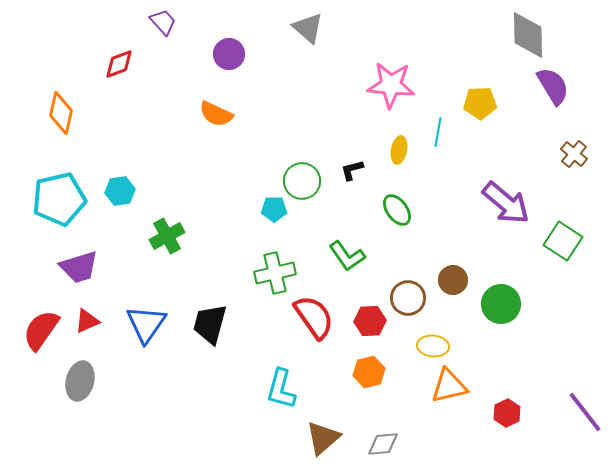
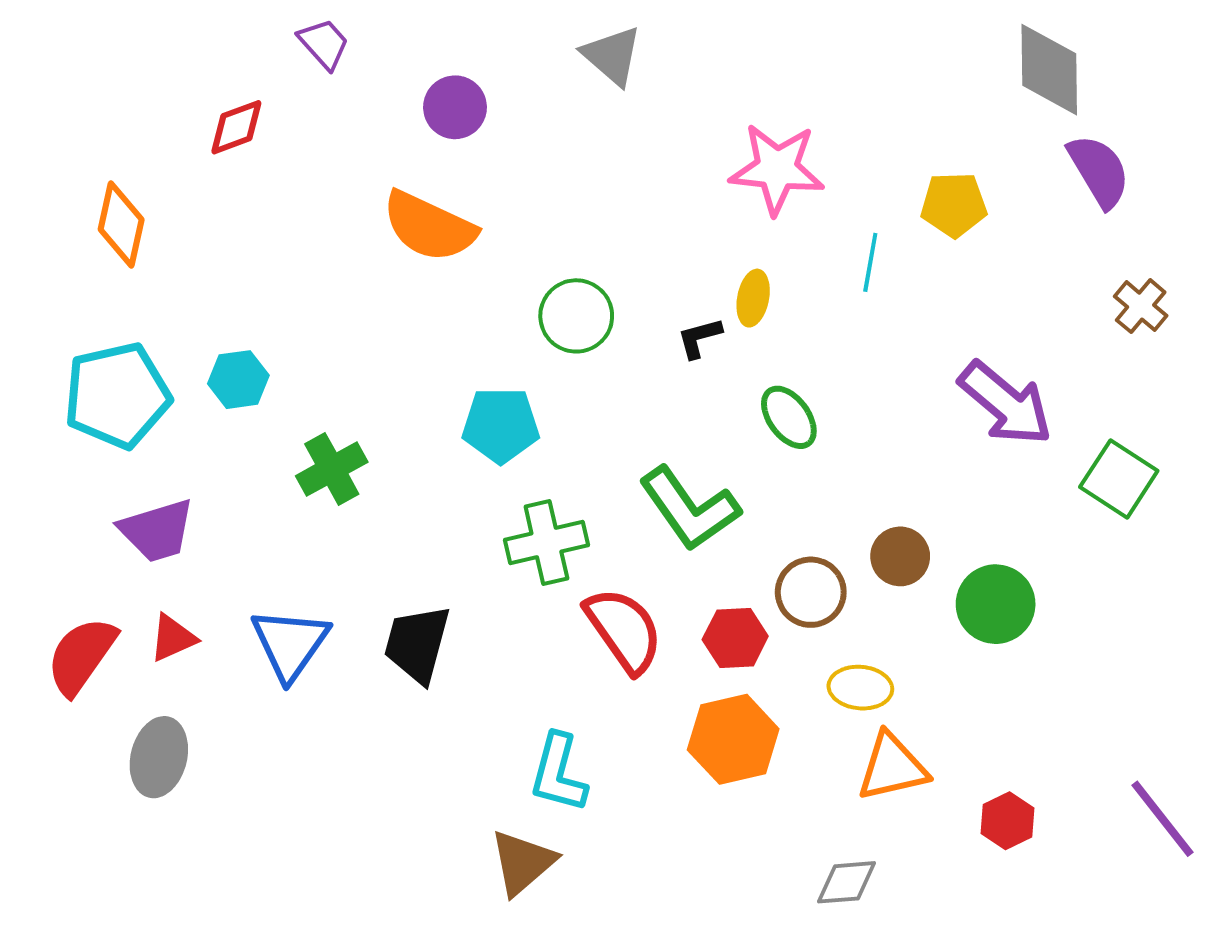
orange semicircle: (216, 114) -> (429, 227), size x1.4
yellow ellipse: (399, 150) -> (753, 298), moved
green circle: (302, 181) -> (576, 316), moved
cyan pentagon: (274, 209) -> (501, 425), moved, size x1.5
green L-shape: (347, 256) -> (690, 509), size x1.4
orange hexagon: (369, 372) -> (733, 739), size x1.4
brown triangle: (323, 438) -> (523, 862), moved
gray diamond: (383, 444) -> (847, 882), moved

